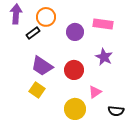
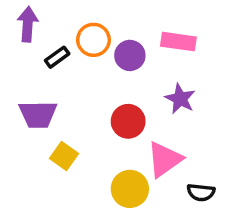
orange circle: (46, 17) -> (93, 40), moved
purple trapezoid: (42, 66) -> (38, 114), moved, turned -35
pink triangle: (95, 92) -> (165, 159), size x1.6

